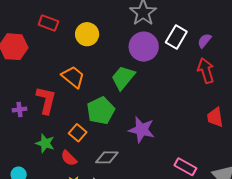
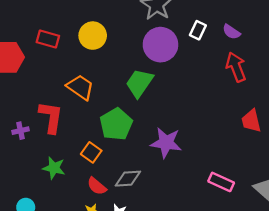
red rectangle: (48, 23) -> (48, 39), moved
white rectangle: (176, 37) -> (198, 30), size x0.7
purple semicircle: (204, 41) -> (231, 32), turned -91
red semicircle: (69, 158) -> (97, 186), moved

